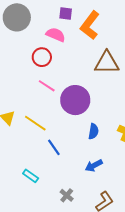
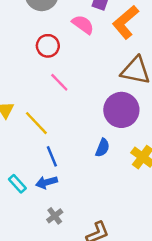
red circle: (42, 57) -> (48, 46), moved
purple circle: (75, 100) -> (121, 110), moved
blue arrow: (94, 166) -> (47, 182), moved

